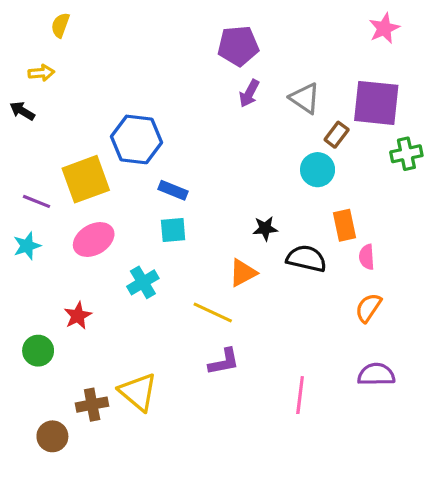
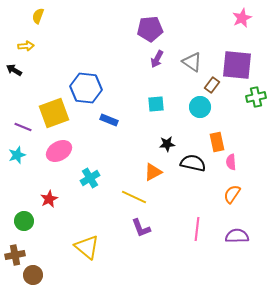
cyan square: (173, 230) -> (156, 104), moved
purple L-shape: (224, 362) -> (141, 228), turned 80
pink line: (300, 395) -> (197, 229), moved
brown cross: (92, 405) -> (15, 255), moved

